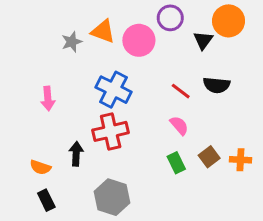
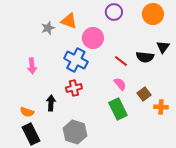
pink circle: (139, 40) -> (93, 38), moved
black triangle: (203, 40) -> (163, 47), moved
red cross: (111, 131) -> (74, 88), size x0.7
brown square: (209, 157) -> (144, 94), moved
green rectangle: (176, 163) -> (118, 109), size x1.5
black rectangle: (46, 200) -> (31, 134), size x1.5

